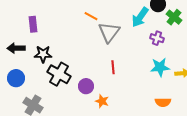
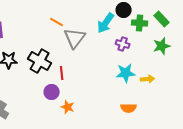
green cross: (174, 17) -> (140, 23), turned -35
red line: (113, 67) -> (62, 73), moved
black cross: (59, 74) -> (40, 61), moved

